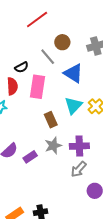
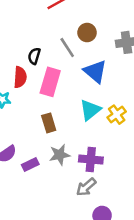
black semicircle: (22, 67) -> (34, 56), turned 128
brown rectangle: (51, 120) -> (49, 123), moved

